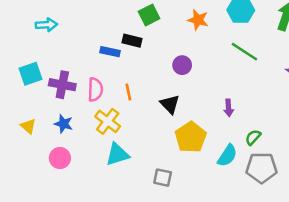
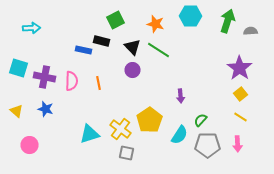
green line: (244, 52) -> (158, 50), moved
purple circle: (182, 65) -> (132, 70), moved
cyan square: (31, 74) -> (18, 68), turned 36
black triangle: (170, 104) -> (132, 47), moved
yellow cross: (108, 121) -> (120, 129), moved
pink circle: (60, 158) -> (30, 145), moved

